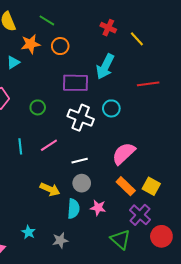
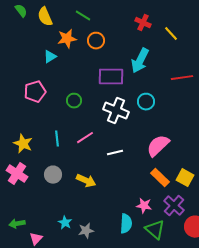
gray circle: (82, 183) -> (53, 175), moved
pink star: (98, 208) -> (144, 206), moved
cyan semicircle: (73, 209) -> (126, 224), moved
gray star: (60, 240) -> (86, 231), moved

